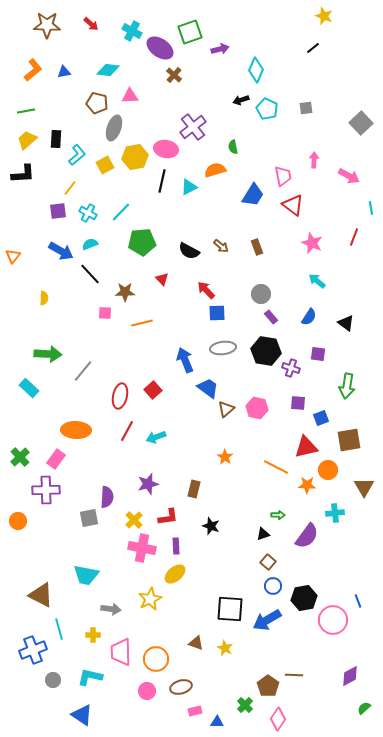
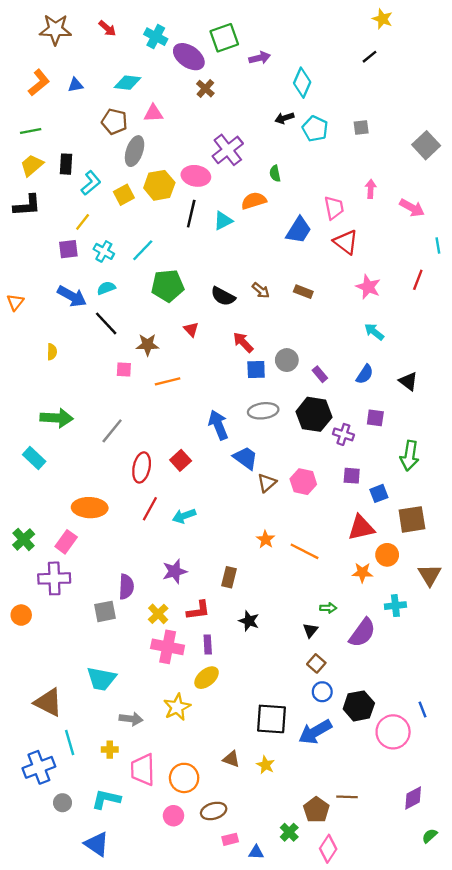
brown rectangle: (257, 247) -> (303, 292), turned -49
gray circle: (261, 294) -> (287, 360), moved
gray line: (83, 371) -> (112, 431), moved
orange line: (276, 467) -> (305, 551), moved
black triangle: (263, 534) -> (310, 630), turned -32

